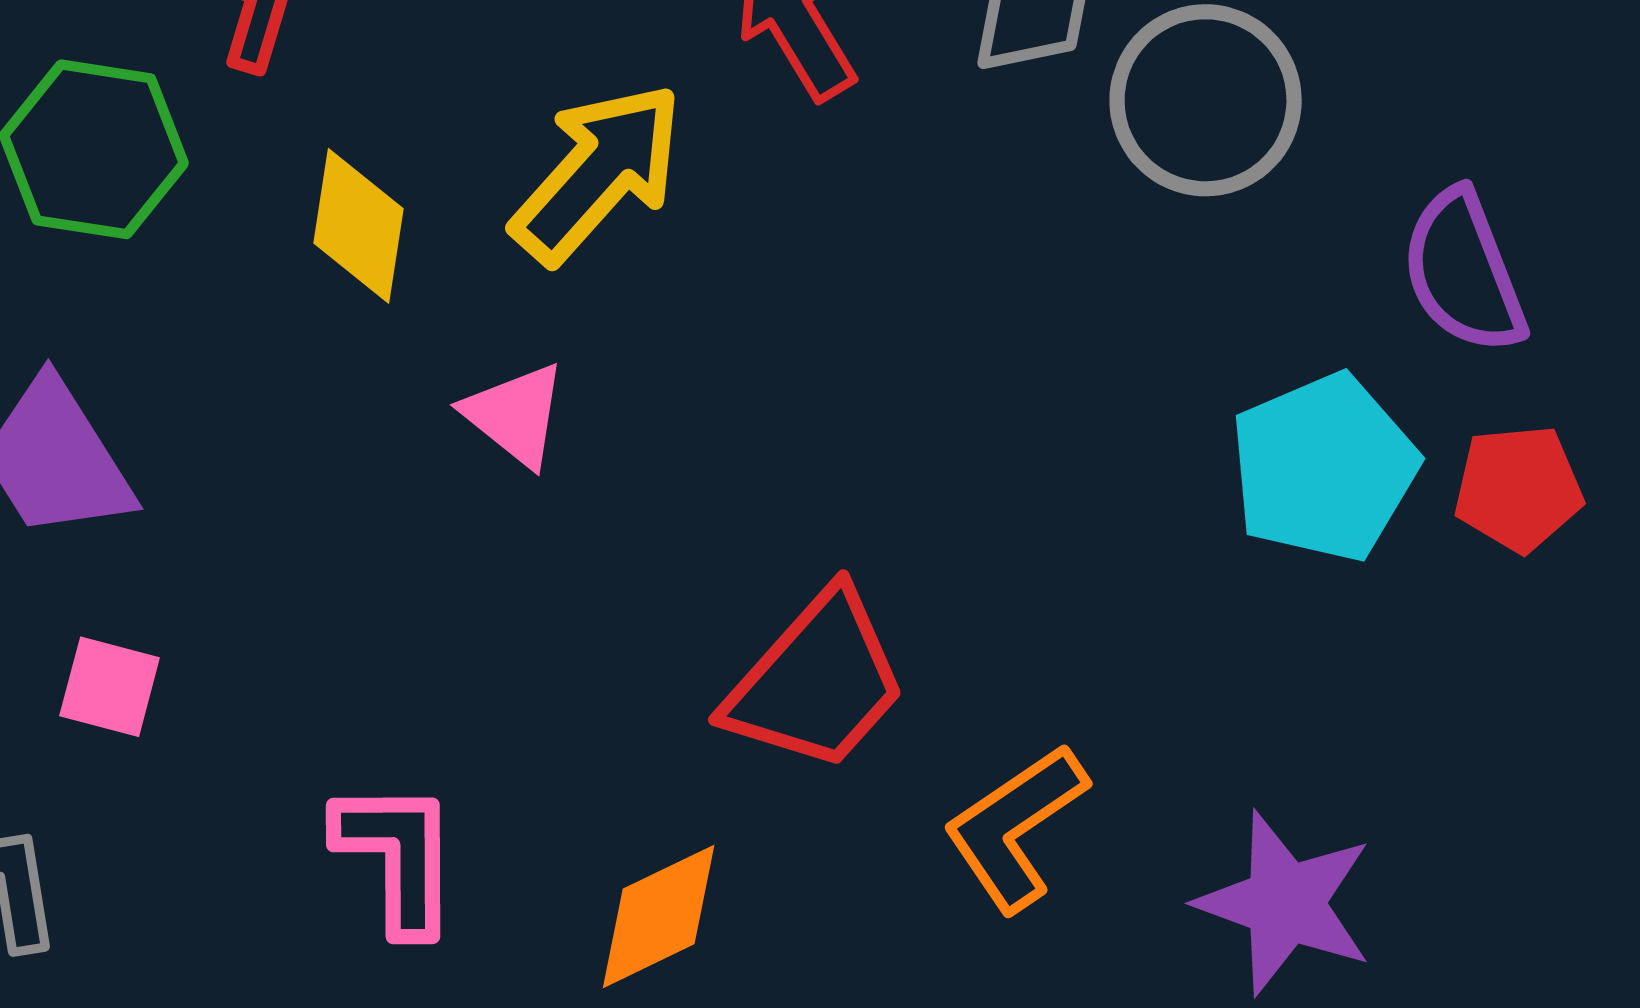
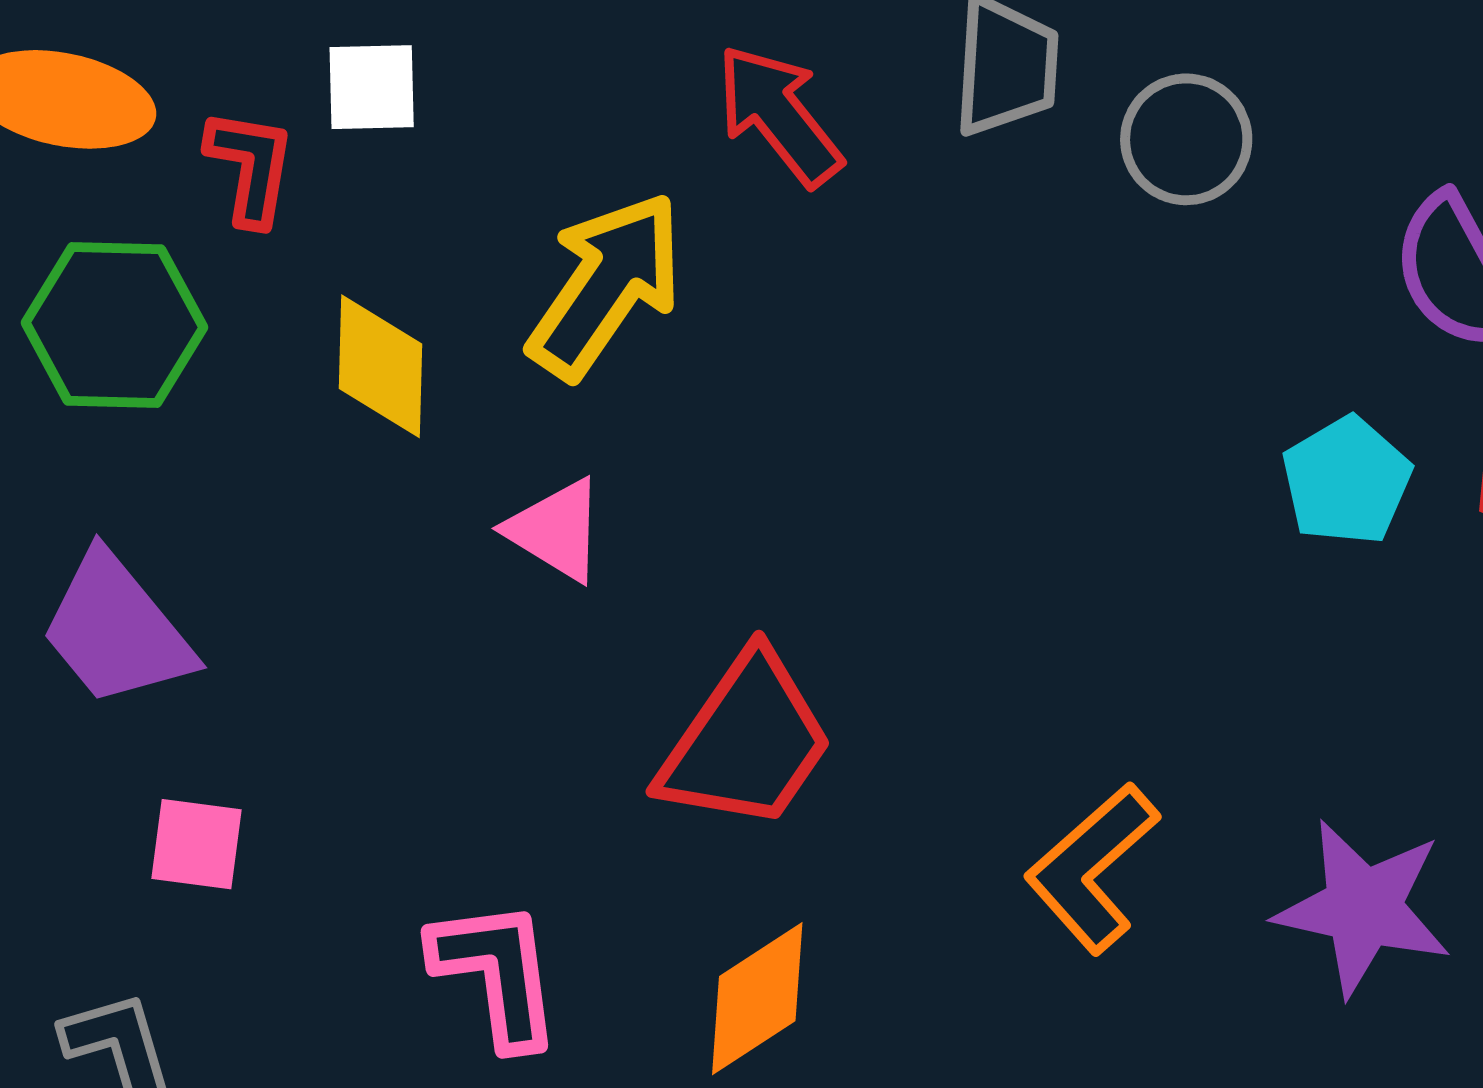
gray circle: (1206, 100) -> (1186, 139), size x0.7
cyan pentagon: (1324, 468) -> (1347, 481), size x0.7
red trapezoid: (817, 681) -> (746, 742), moved

